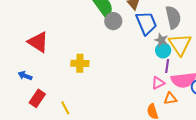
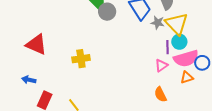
cyan circle: (163, 50) -> (179, 42), moved
orange triangle: (170, 99) -> (187, 77), moved

